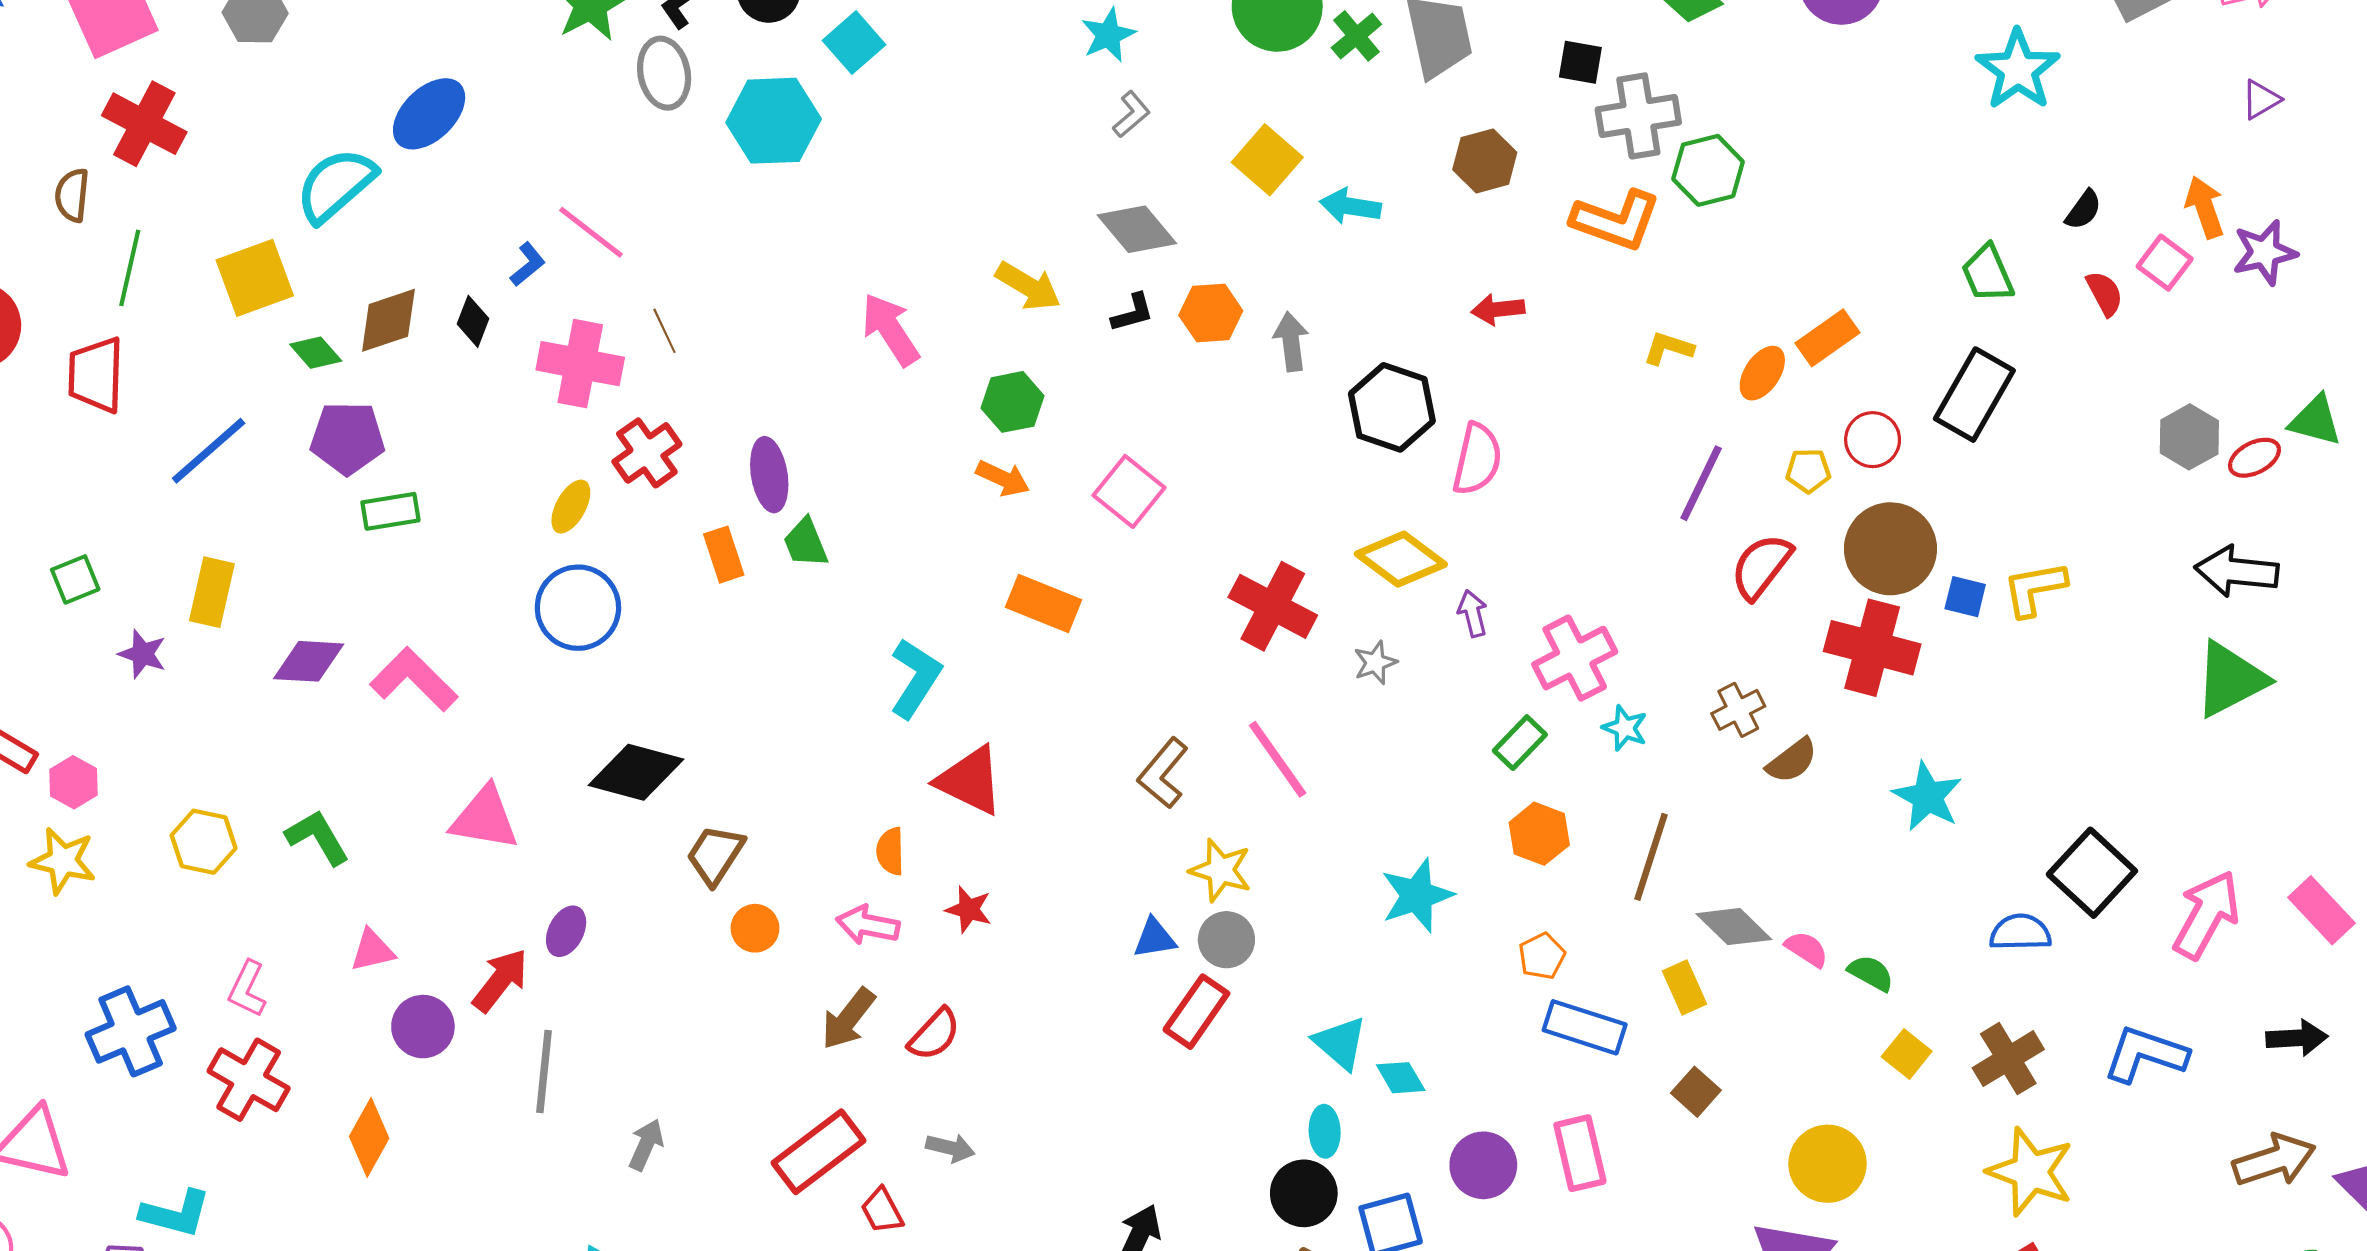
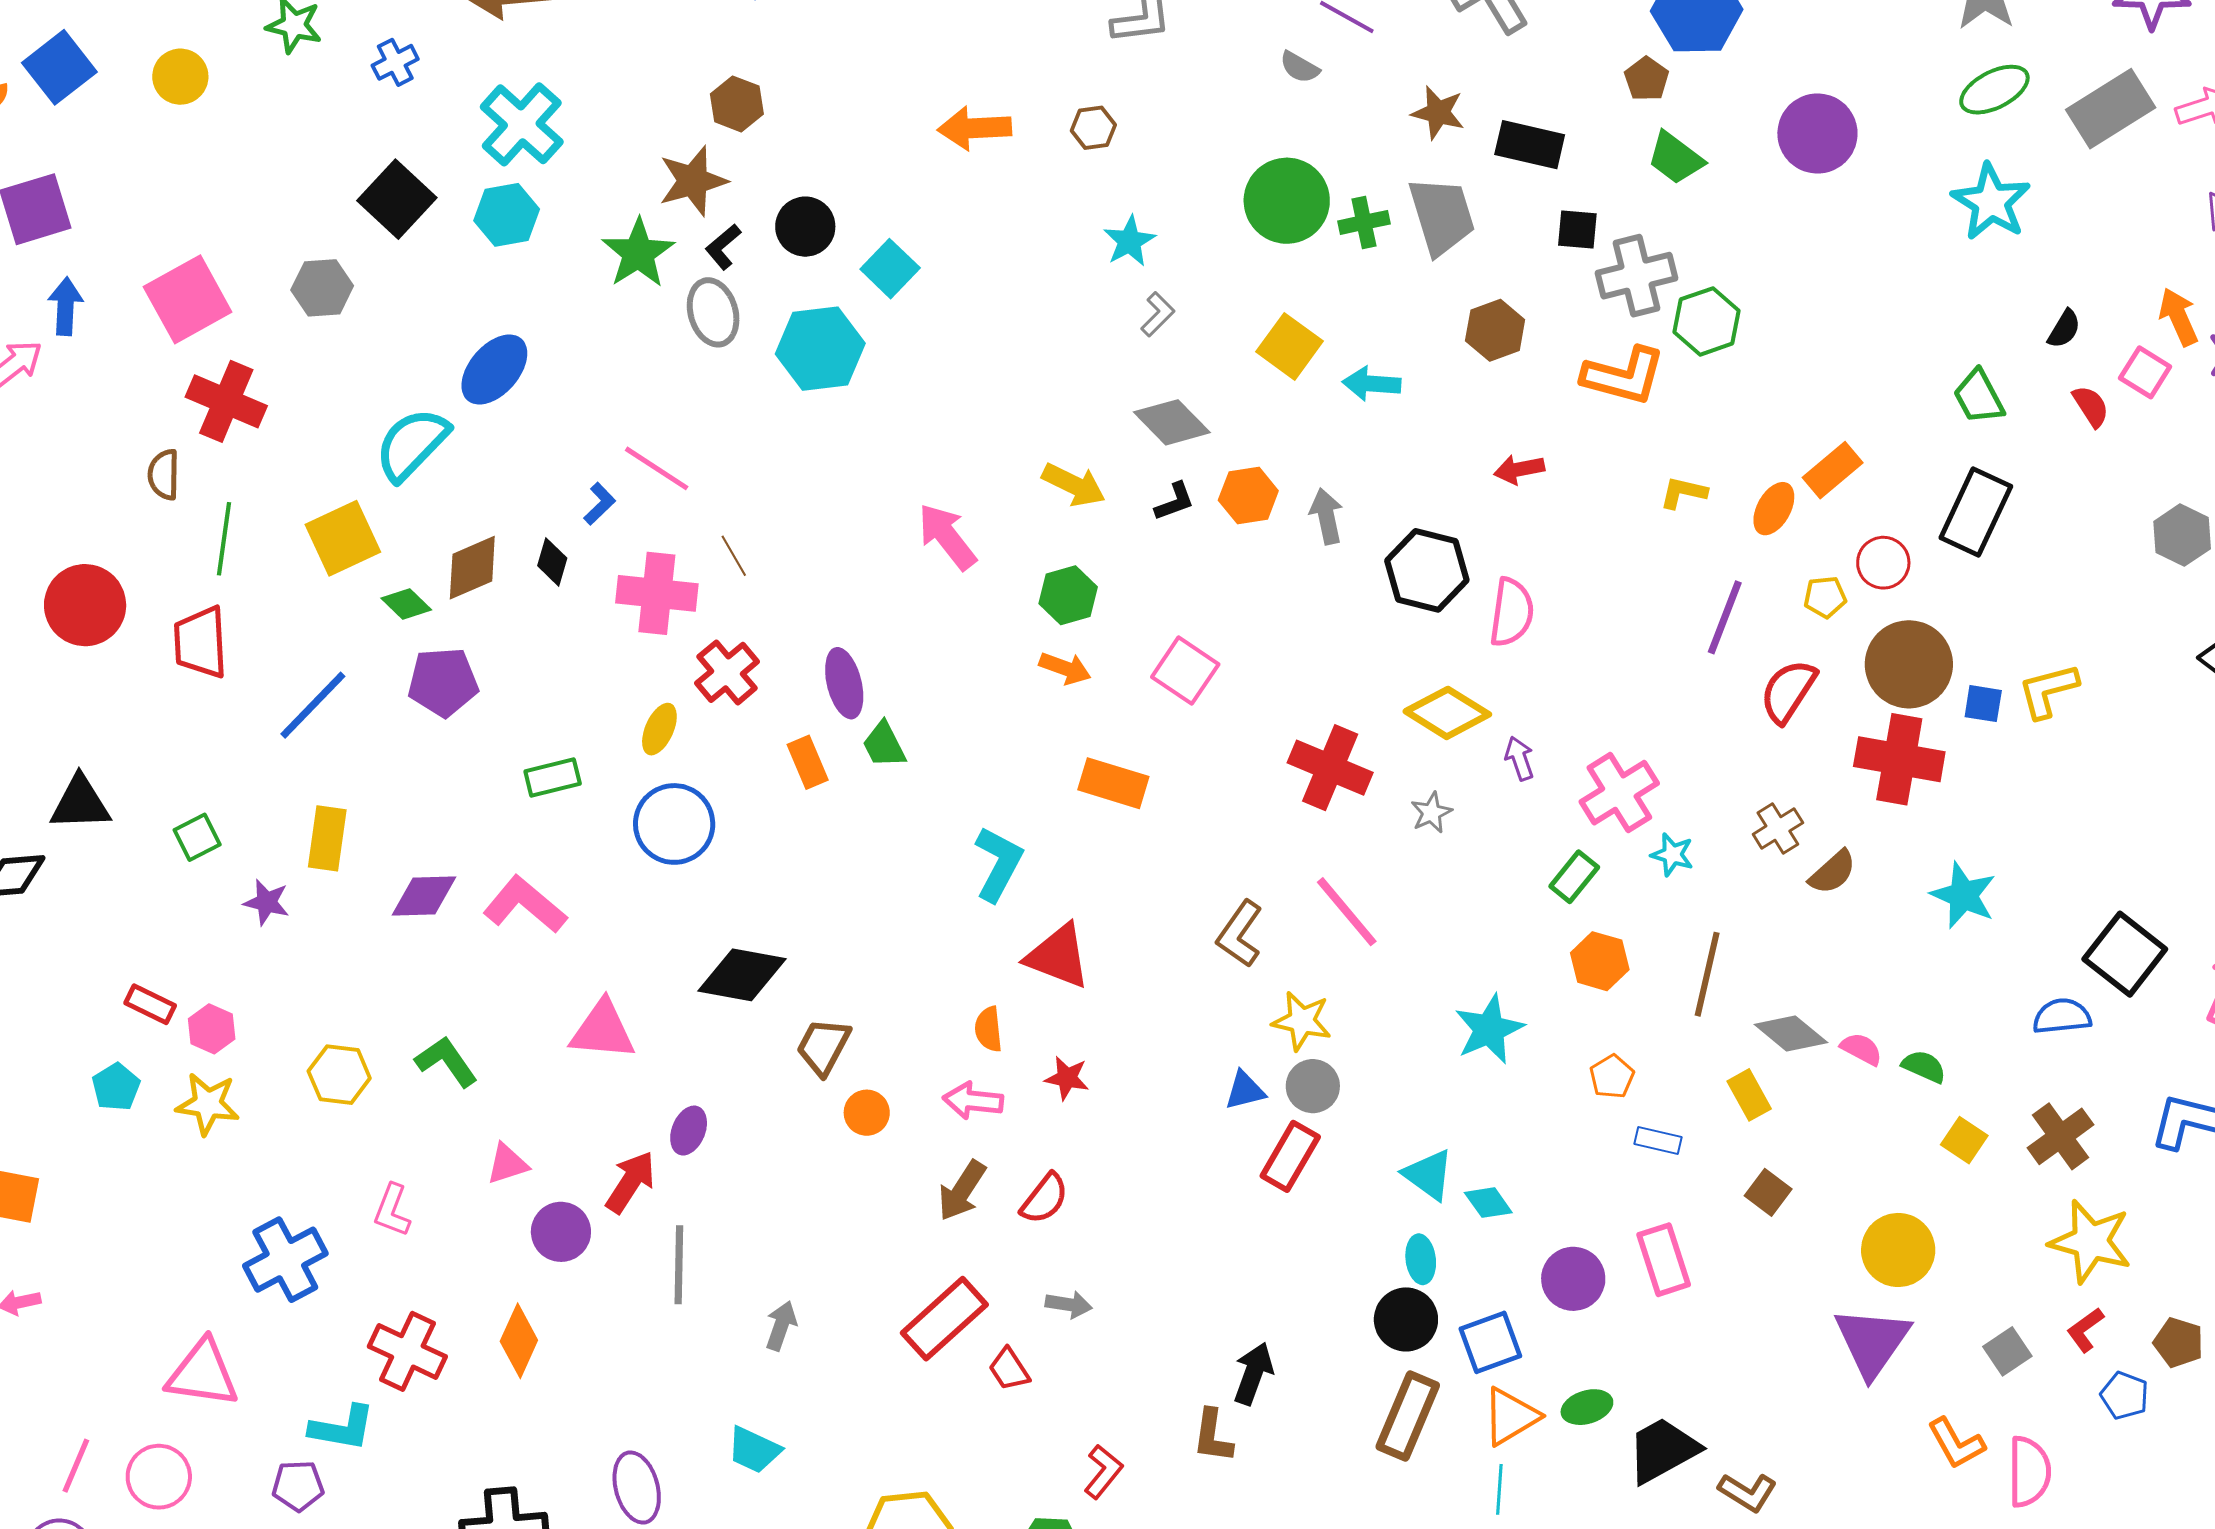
green cross: (1356, 36) -> (1364, 222), turned 33
green rectangle: (390, 511) -> (553, 777), moved
blue rectangle: (1585, 1027) -> (1658, 1140), size x0.6
red cross: (249, 1080) -> (407, 1351), moved

